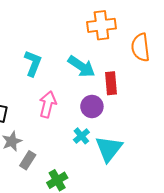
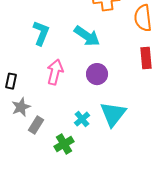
red rectangle: (111, 83) -> (146, 58), moved
cyan cross: (81, 136) -> (82, 119), moved

